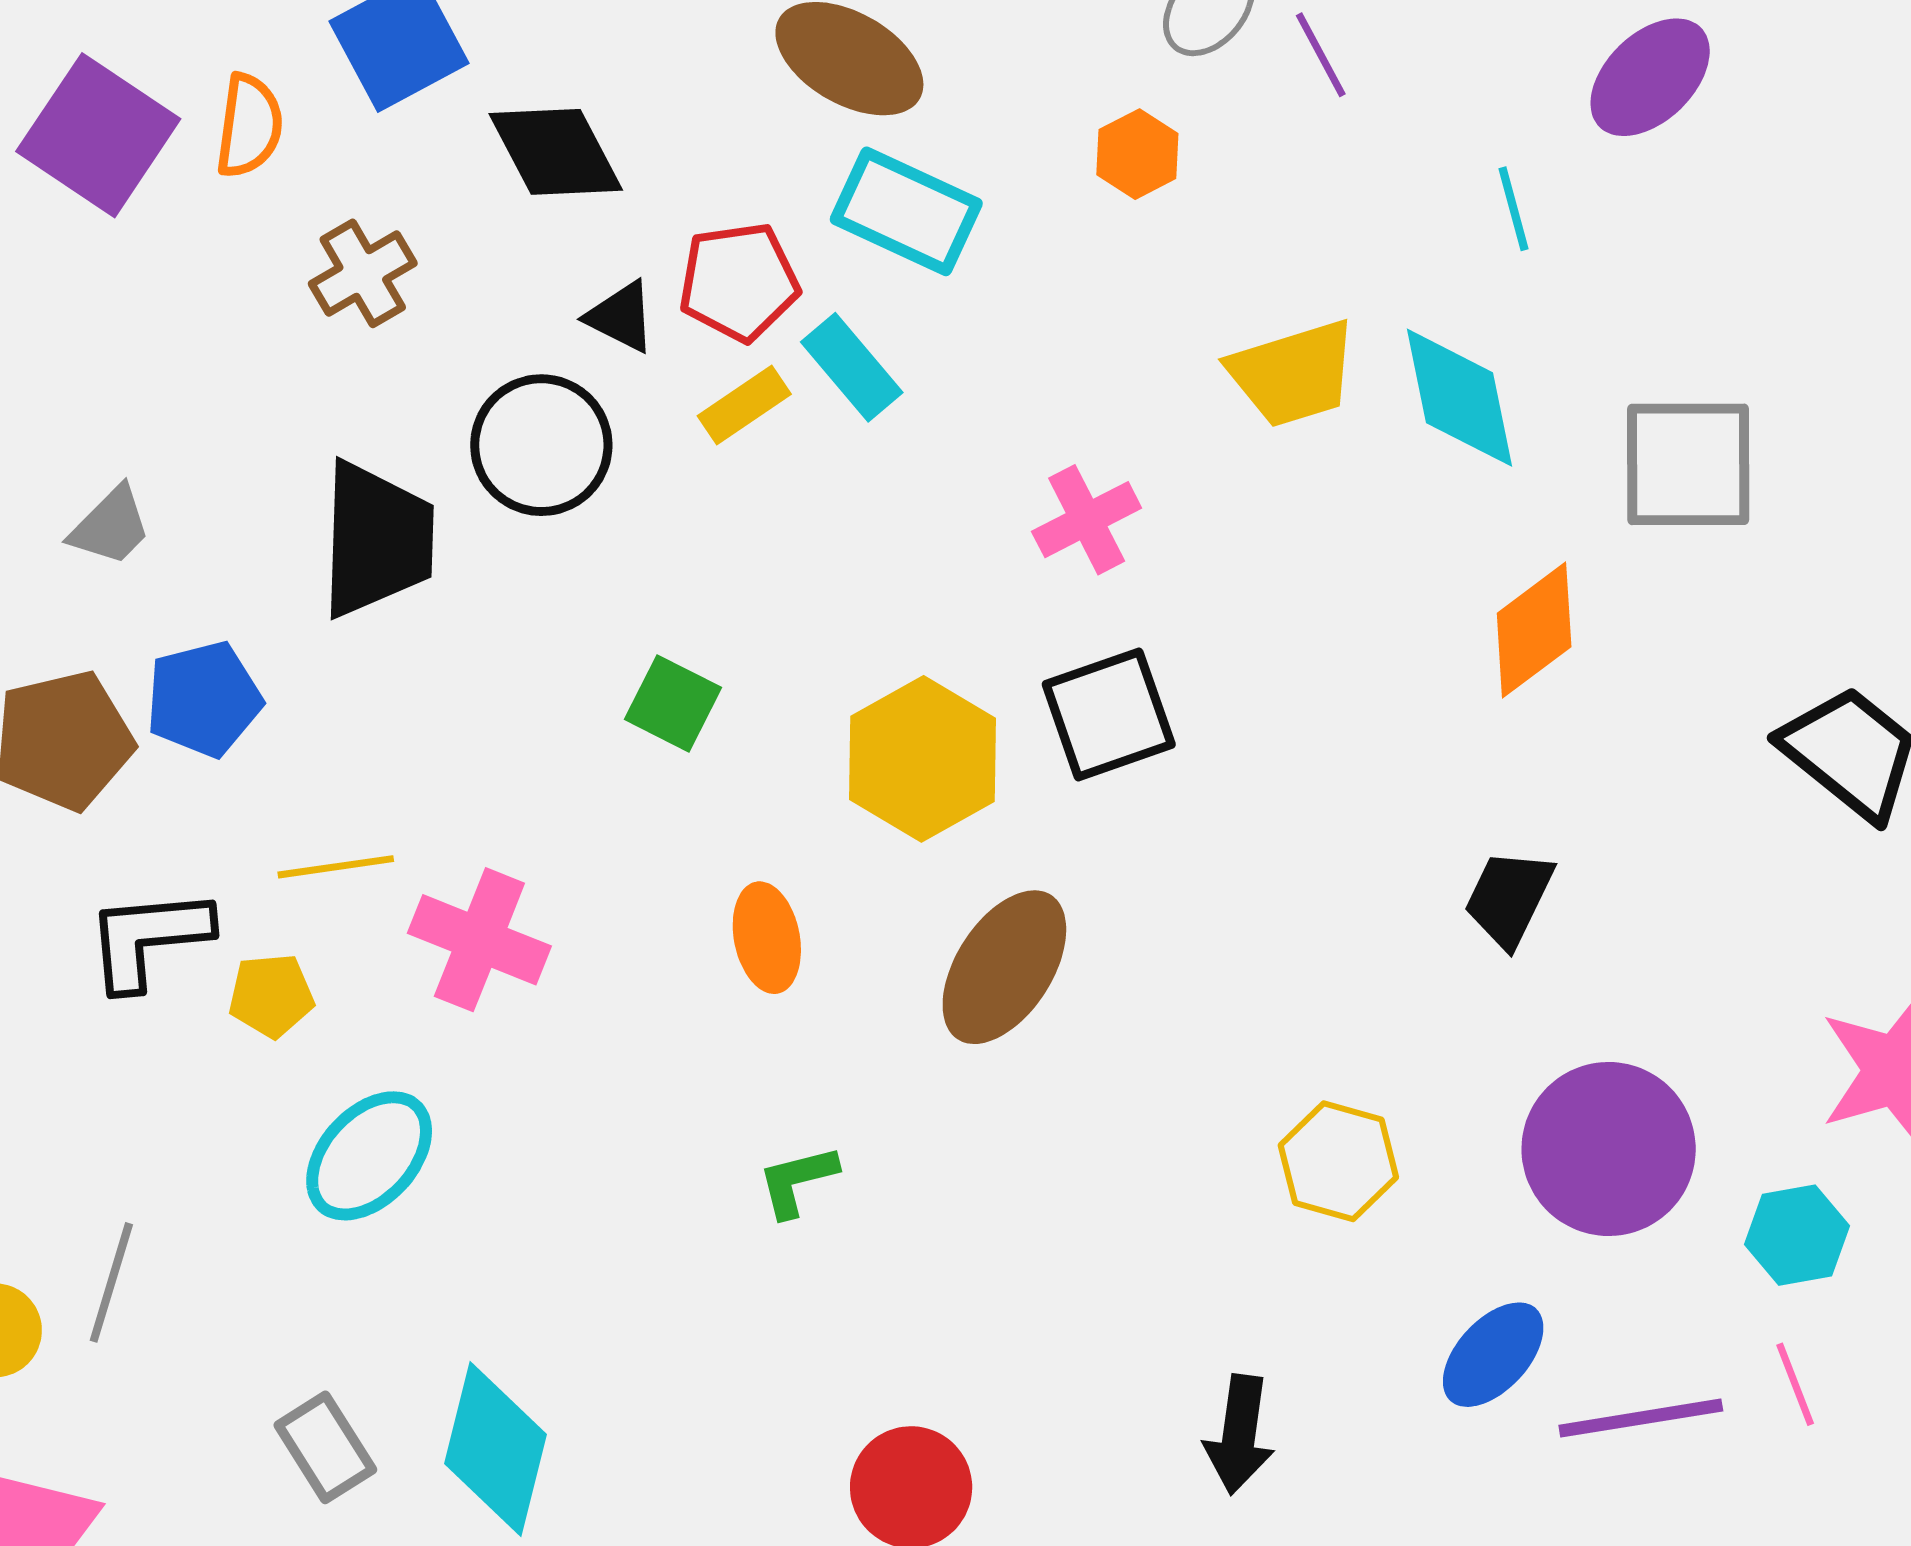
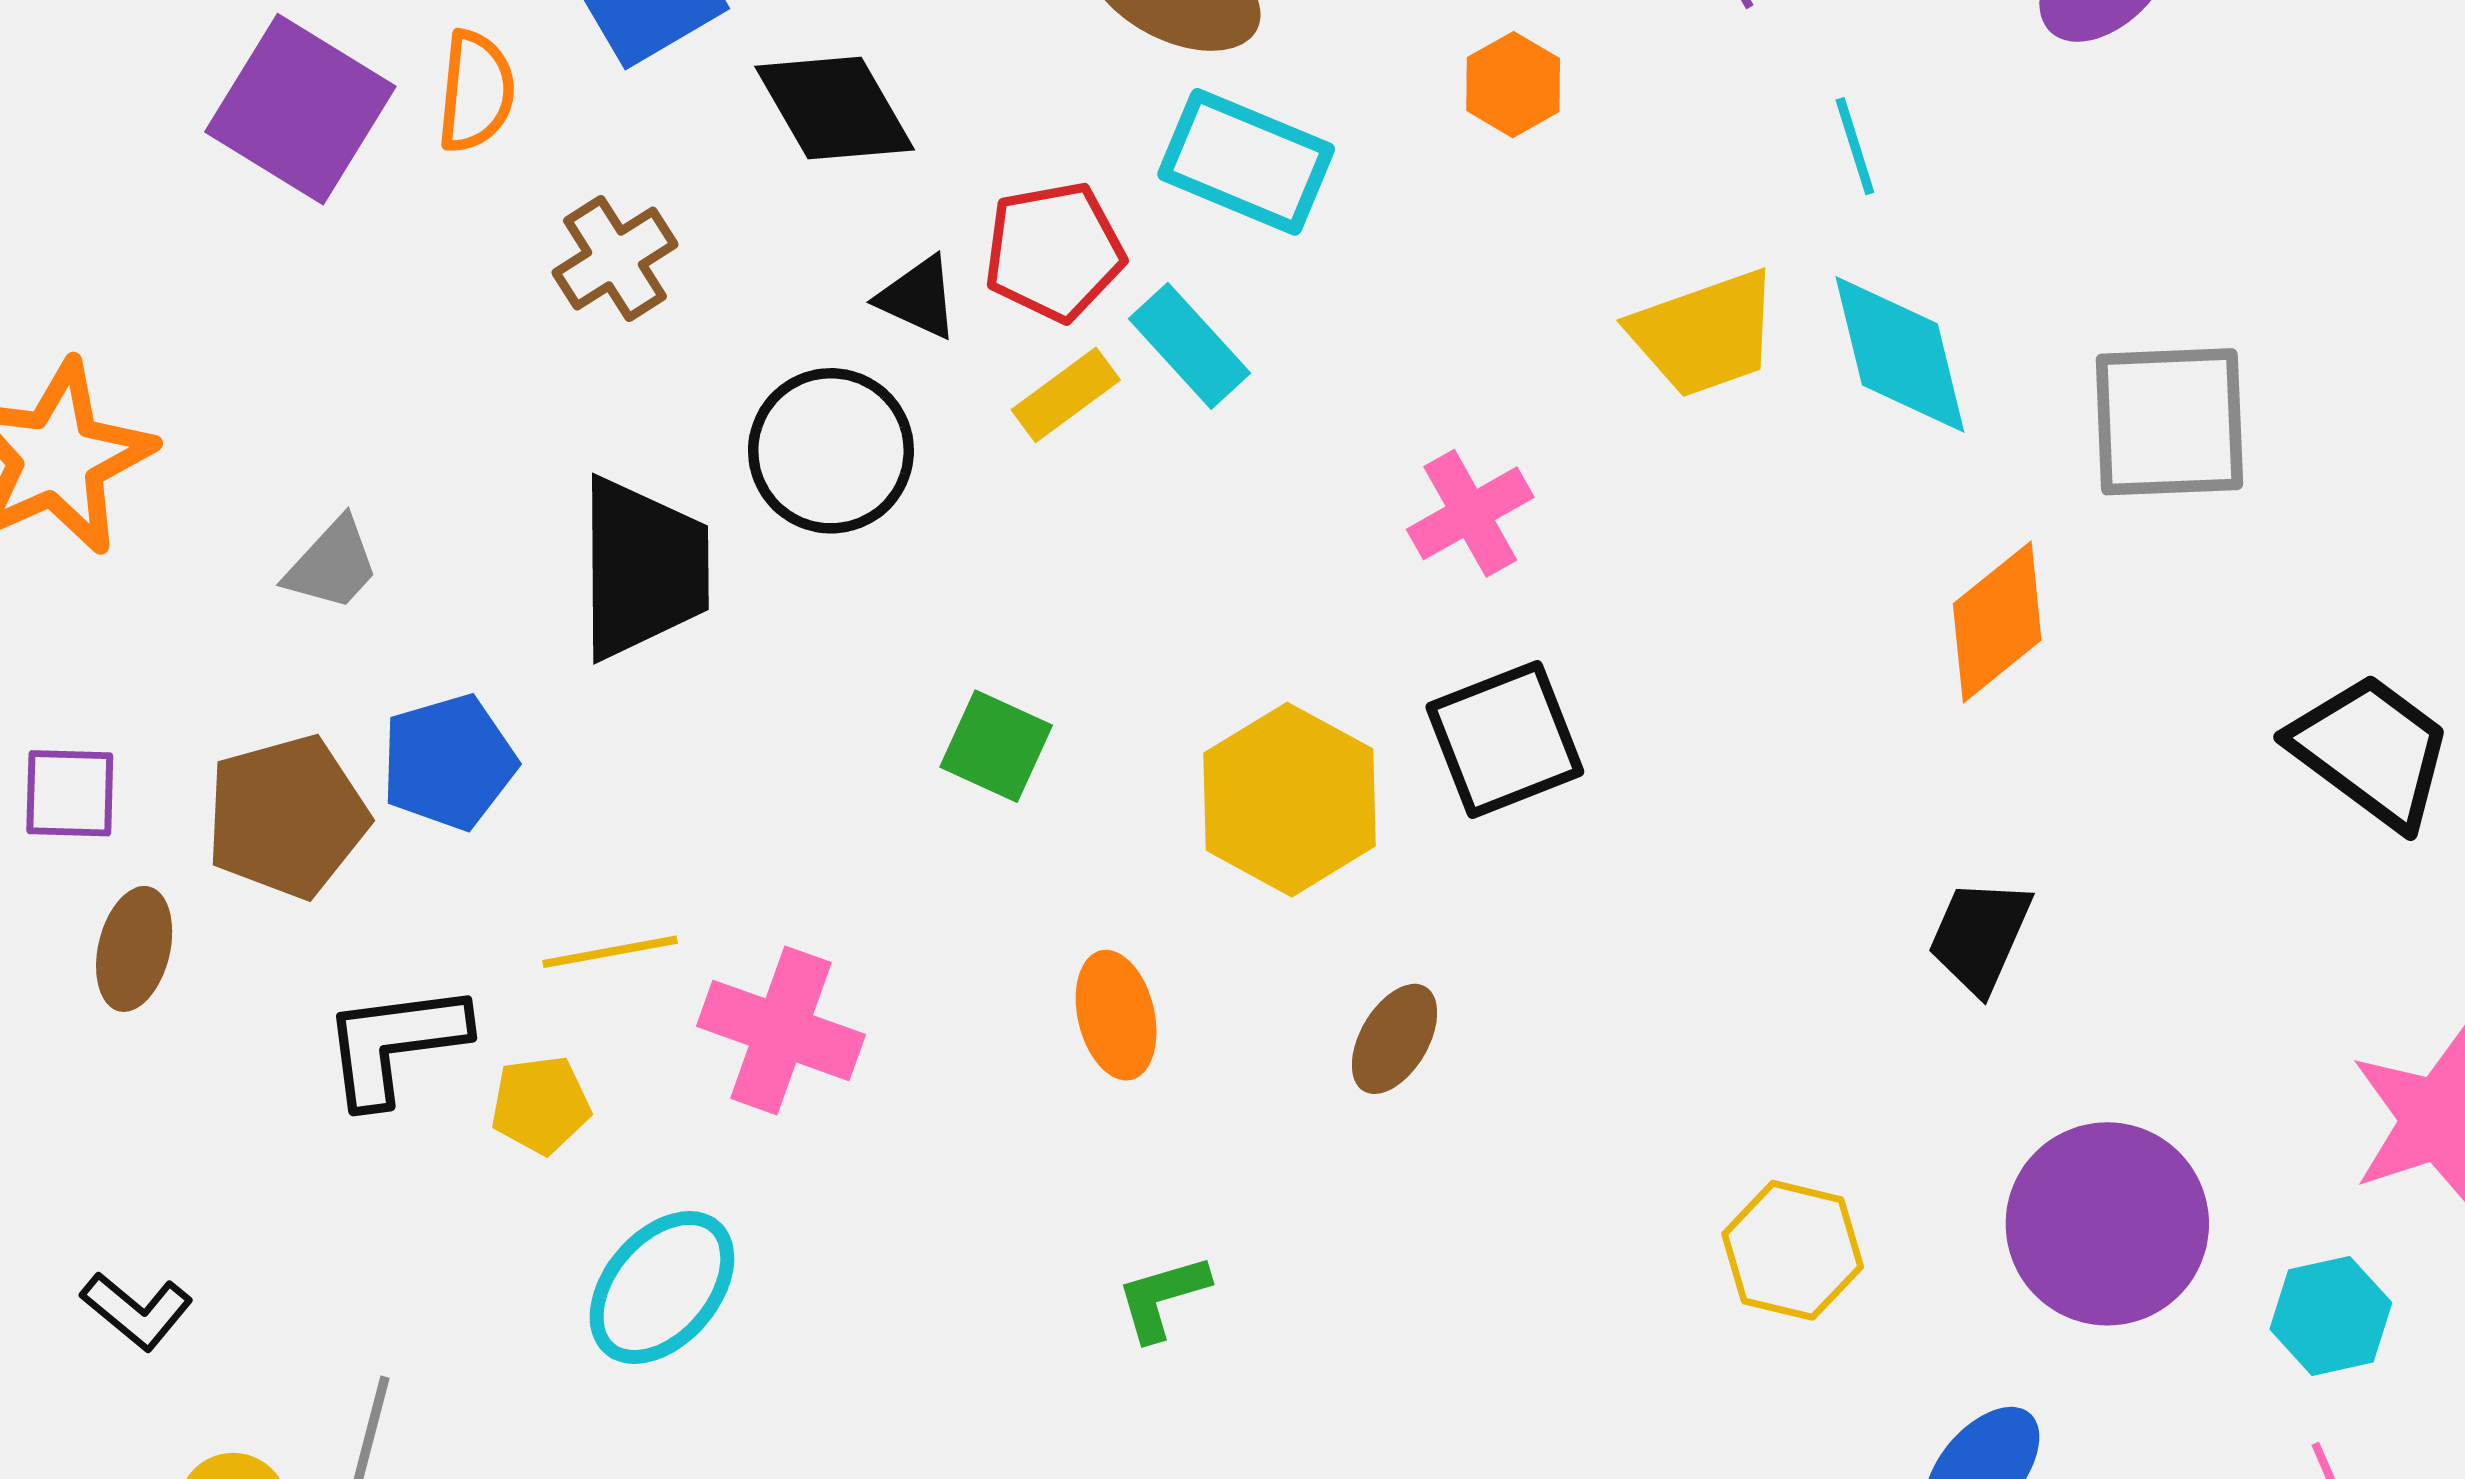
cyan line: (1513, 209) -> (1855, 146), moved
brown ellipse: (1004, 967) -> (1394, 1039), size x0.6

